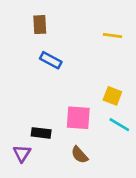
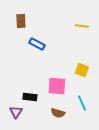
brown rectangle: (40, 25) -> (21, 21), moved
cyan line: (119, 125) -> (82, 103), moved, turned 35
brown semicircle: (80, 155) -> (58, 113), turned -32

